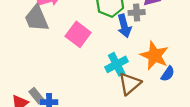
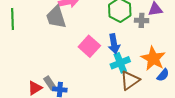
blue arrow: (124, 26) -> (114, 44), moved
pink square: (78, 34) -> (89, 46), moved

